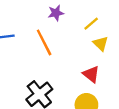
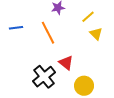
red triangle: (91, 74) -> (66, 63), moved

